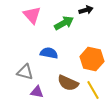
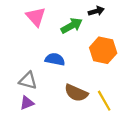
orange hexagon: (92, 59) -> (103, 50), moved
purple triangle: (37, 92) -> (27, 103), moved, turned -32

